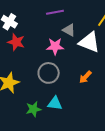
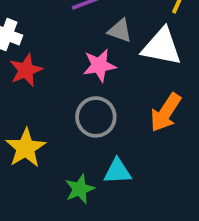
red star: (16, 42) -> (26, 70), turned -30
orange arrow: (85, 77) -> (166, 113), size x1.5

